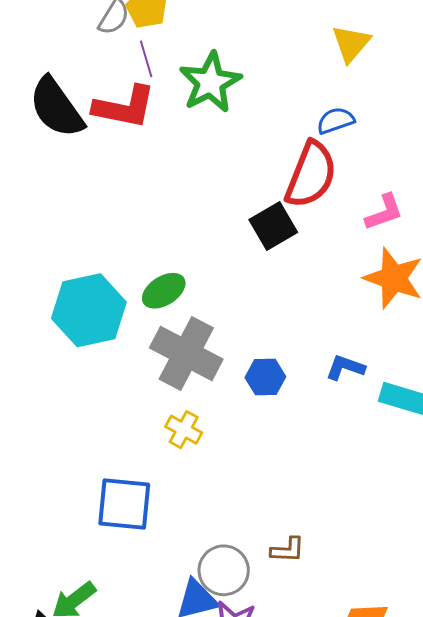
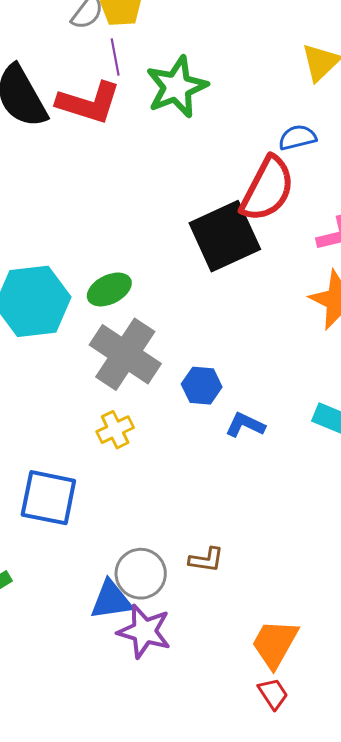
black square: (273, 226) -> (225, 236), size x1.5
blue L-shape: (345, 367) -> (245, 425), moved
yellow cross: (184, 430) -> (115, 430), turned 30

